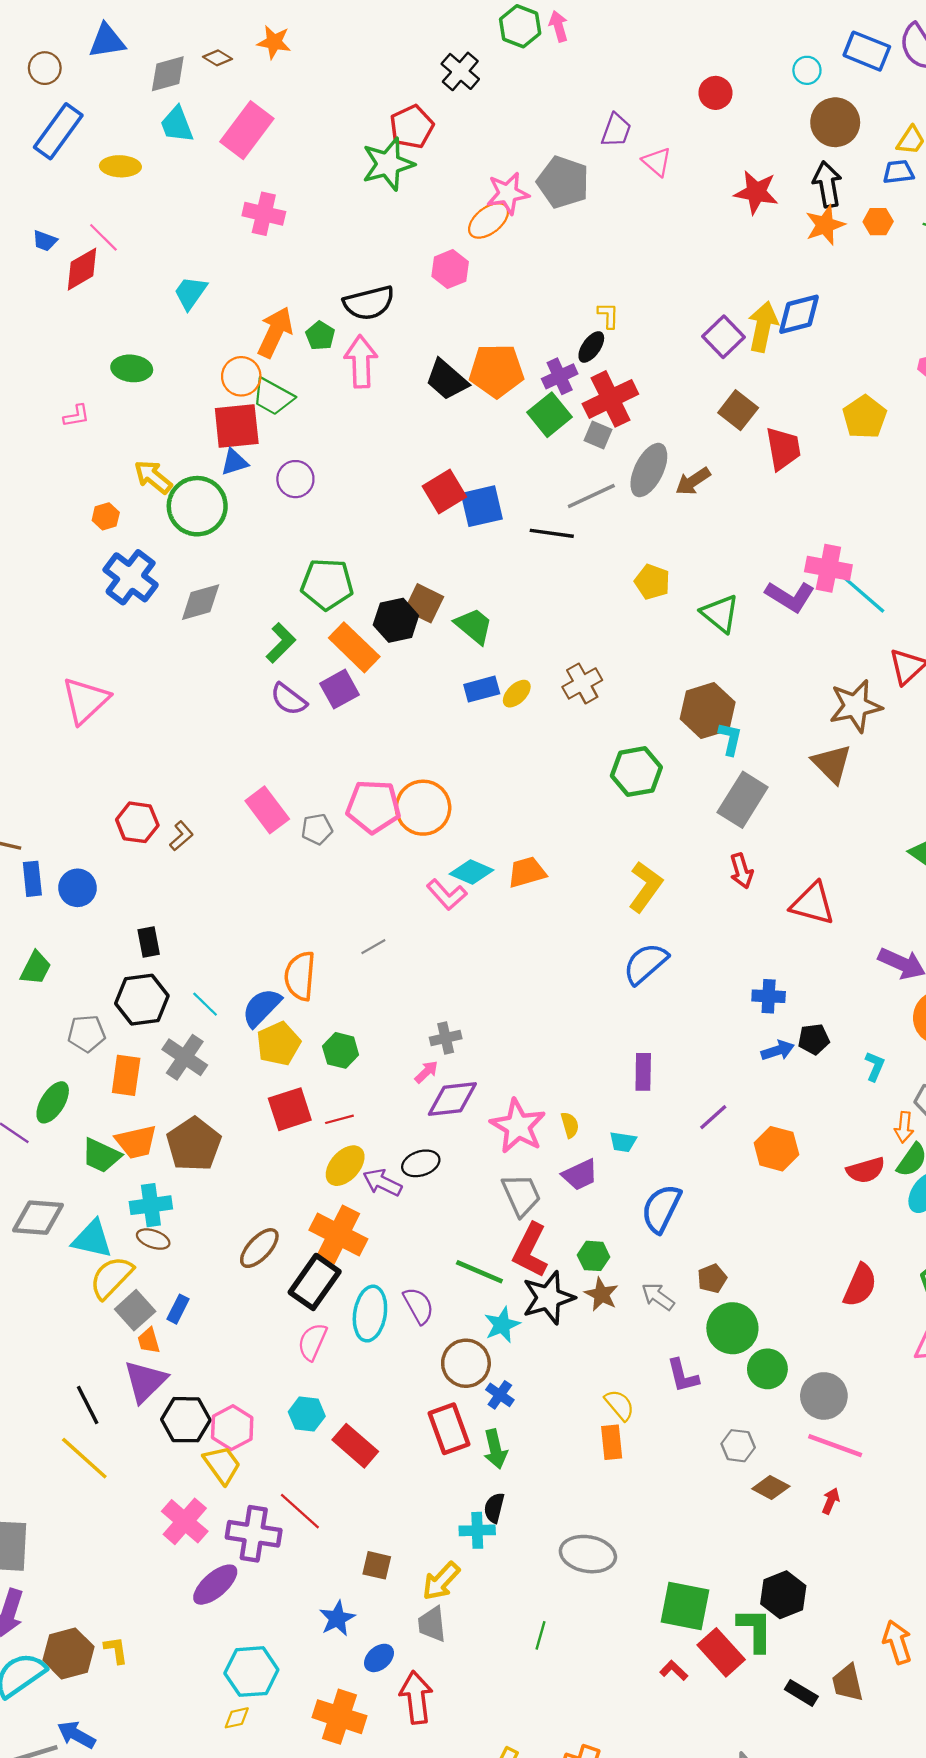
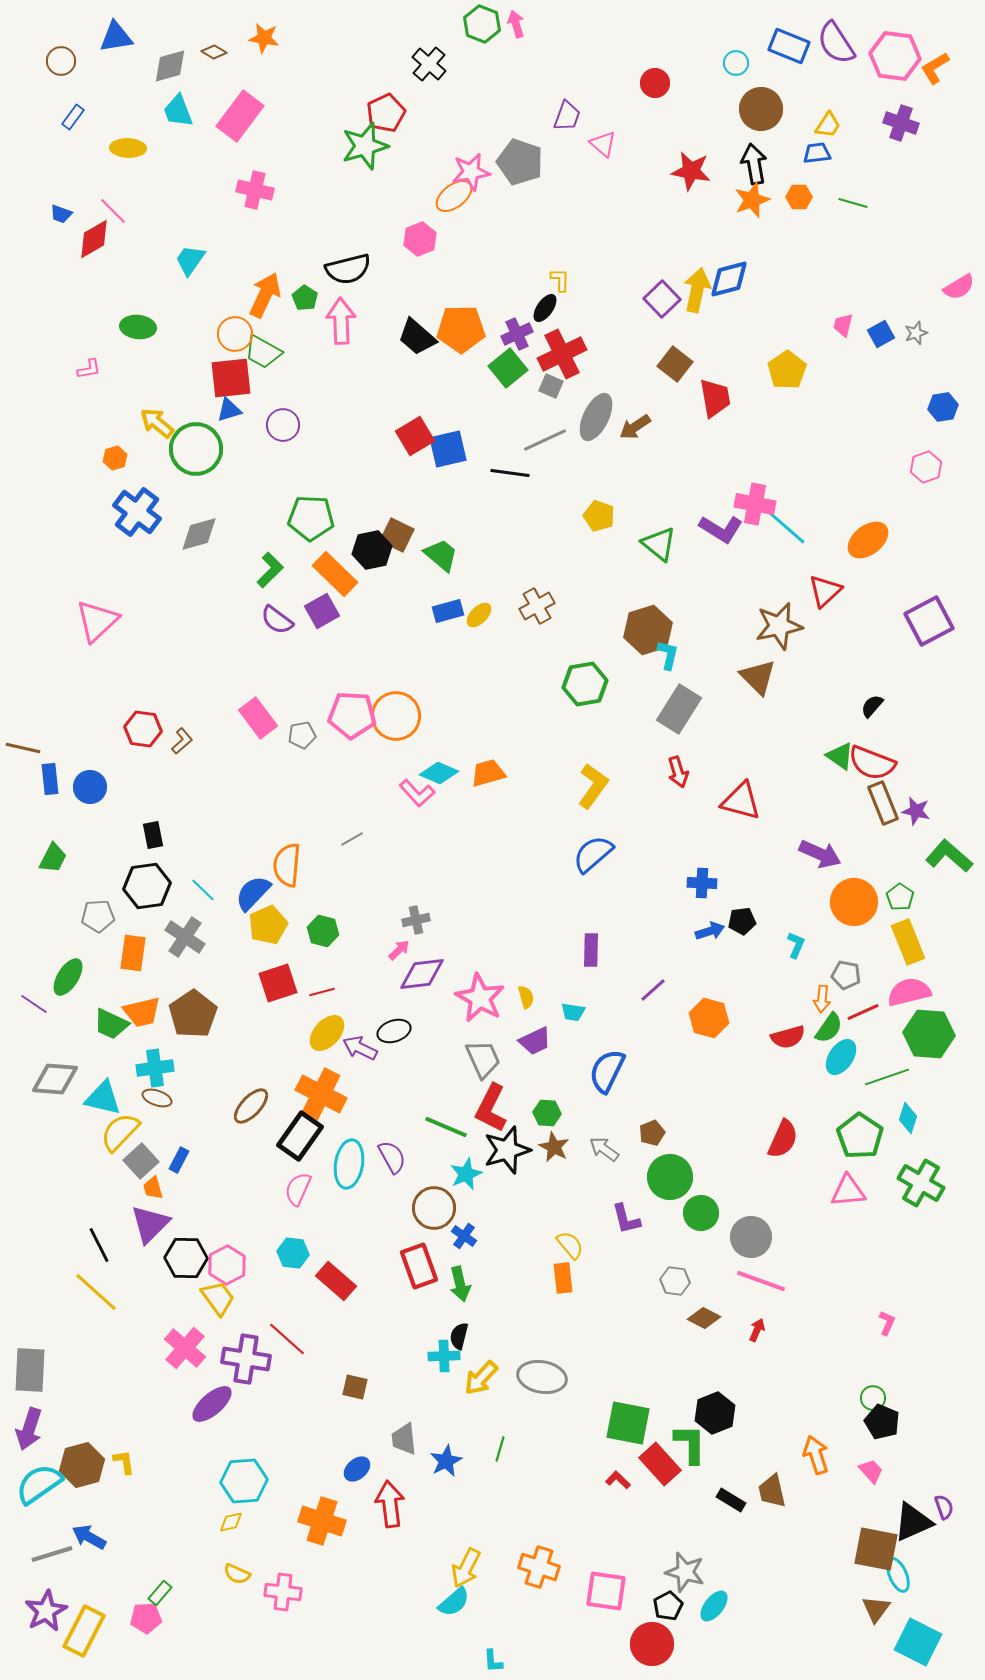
blue rectangle: (58, 131) -> (73, 117), size x0.5
yellow arrow: (441, 1581) -> (481, 1378), moved
blue star: (337, 1618) -> (446, 1461), moved

